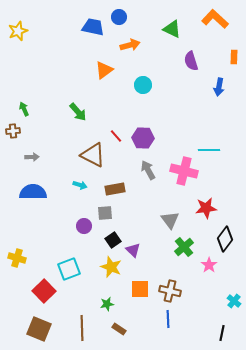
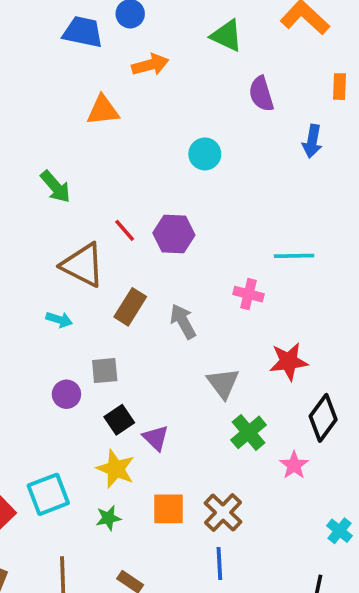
orange triangle: (104, 70) -> (103, 110), turned 30
cyan circle: (143, 85) -> (205, 154), moved
gray arrow: (148, 170) -> (183, 321), moved
pink cross: (184, 171) -> (249, 294), size x0.6
brown rectangle: (115, 189) -> (130, 307), moved, turned -48
cyan square: (69, 269) -> (48, 494), moved
brown cross: (170, 291) -> (223, 513), turned 30
green star: (107, 304) -> (108, 518), moved

